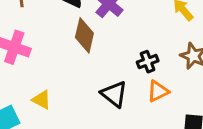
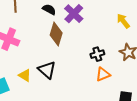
black triangle: (114, 94) -> (47, 70), moved

